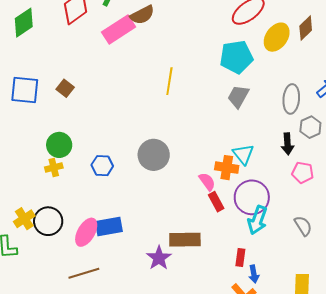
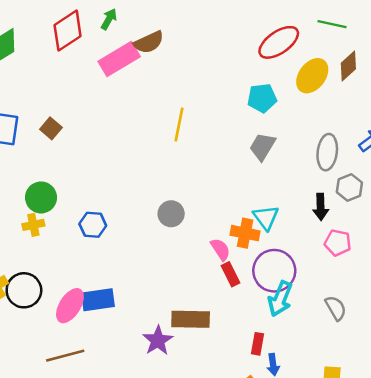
cyan pentagon: (236, 57) -> (262, 98), size x0.7
gray circle: (154, 155) -> (171, 214), moved, size x0.7

